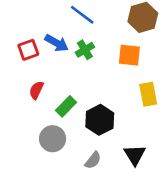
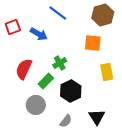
red square: (28, 50) -> (13, 27), moved
green cross: (85, 50) -> (60, 63), moved
red semicircle: (36, 90) -> (24, 69), size x1.5

